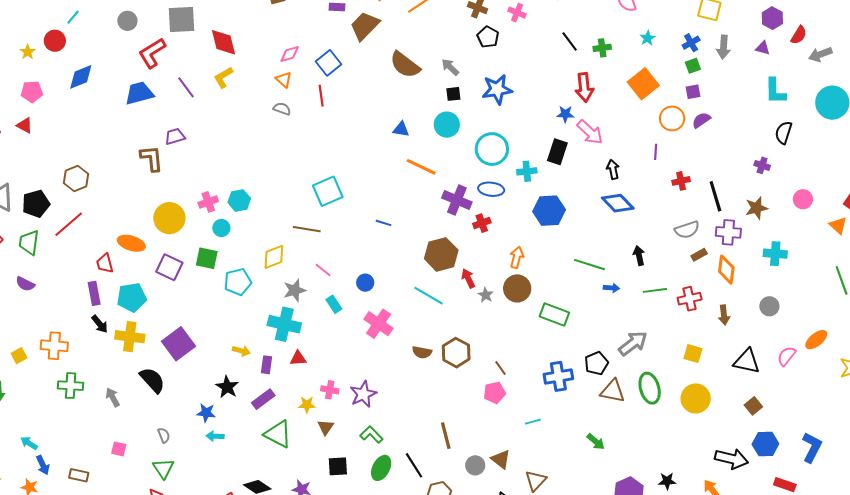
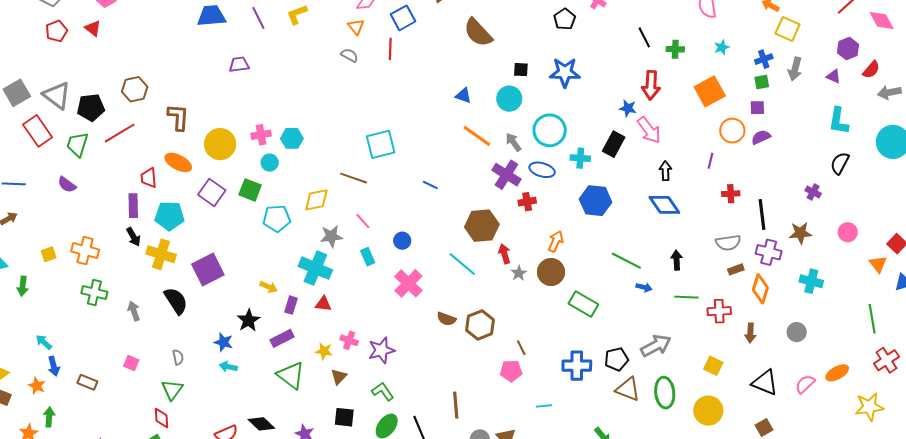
gray arrow: (450, 67) -> (513, 142), moved
brown L-shape: (152, 158) -> (178, 117), moved

